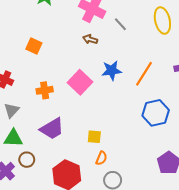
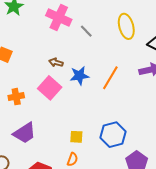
brown arrow: (90, 39) -> (56, 62), moved
blue hexagon: (156, 113) -> (113, 135), moved
yellow square: (94, 137) -> (76, 137), moved

